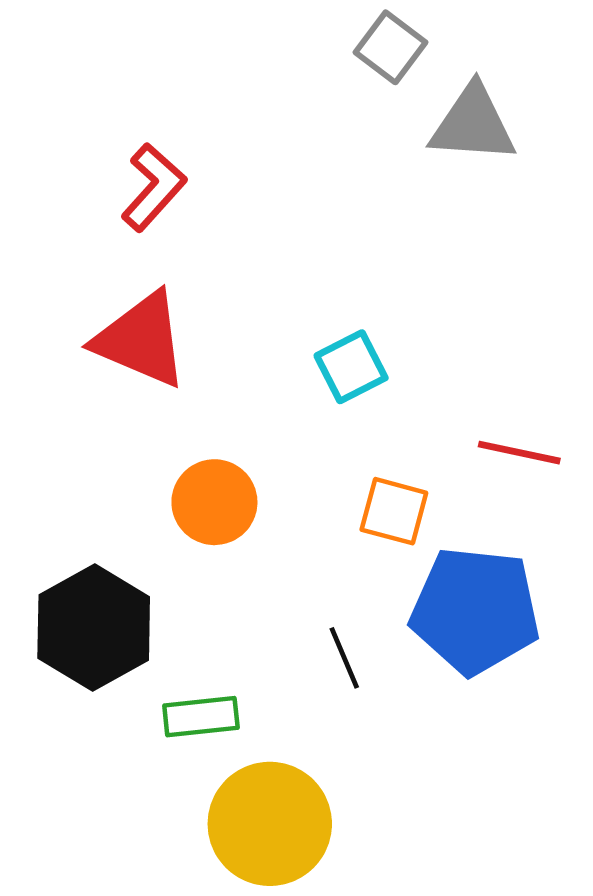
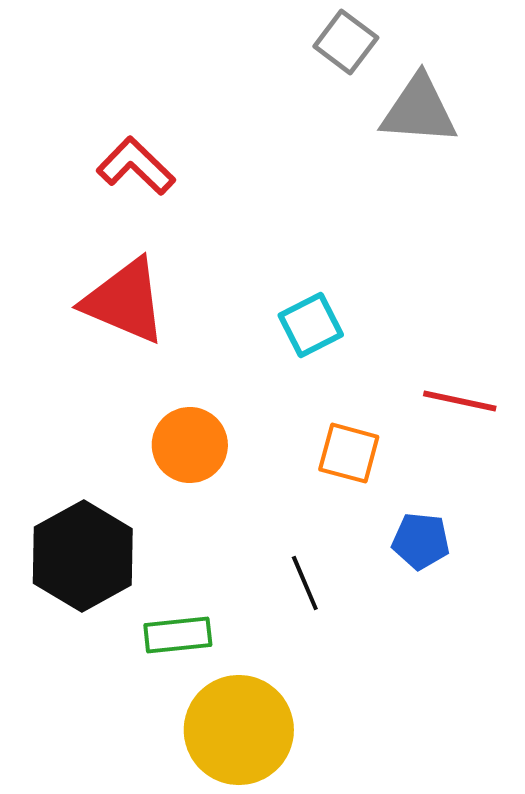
red L-shape: (154, 187) -> (136, 166), turned -88
blue pentagon: (475, 611) -> (421, 541), size x0.5

